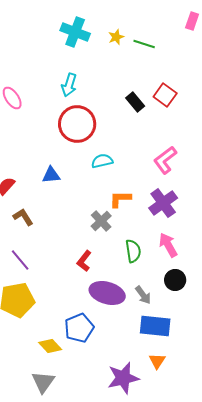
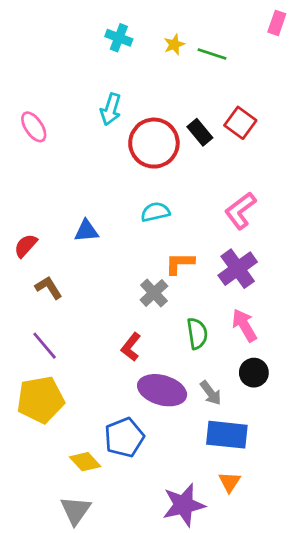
cyan cross: (75, 32) -> (119, 38), size x0.7
red circle: (77, 124) -> (154, 143), moved

